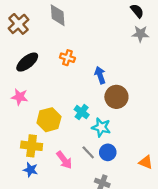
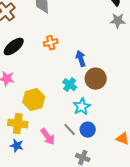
orange cross: (67, 58) -> (51, 43), turned -32
cyan cross: (82, 112) -> (70, 85), moved
cyan star: (101, 127) -> (82, 107), turned 30

